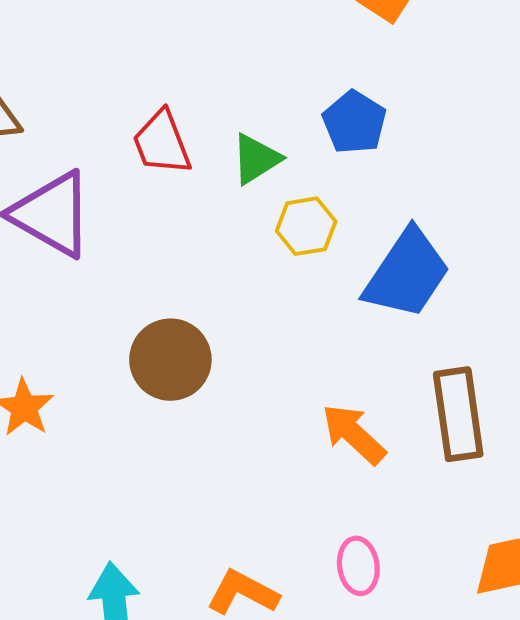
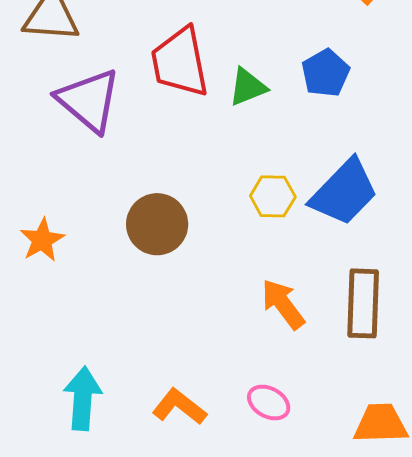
red trapezoid: (162, 143) -> (180, 62), size x1.4
yellow hexagon: (306, 226) -> (273, 196), moved
pink ellipse: (358, 566) -> (269, 403), turned -63

